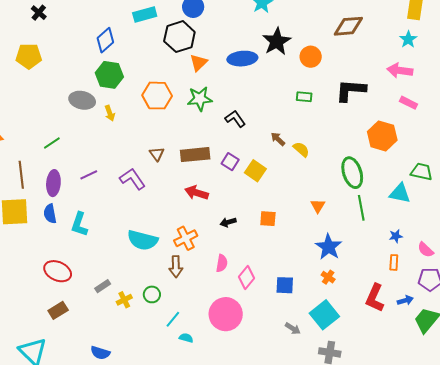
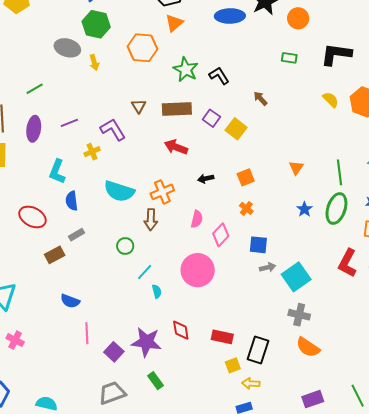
orange triangle: (199, 63) -> (174, 23), moved
green star: (200, 99) -> (186, 69), moved, turned 30
yellow semicircle: (301, 149) -> (331, 100), moved
green ellipse: (352, 173) -> (336, 209), moved, turned 32
blue semicircle: (50, 214) -> (72, 201), moved
orange square: (268, 219) -> (246, 177), turned -30
blue star: (329, 247) -> (304, 209), size x0.6
orange cross: (328, 277) -> (246, 208), moved
yellow cross: (124, 300) -> (92, 152), moved
brown rectangle: (58, 310) -> (55, 255), moved
gray arrow: (293, 329) -> (268, 267), moved, turned -49
cyan semicircle: (186, 338) -> (157, 291), turned 56

